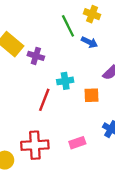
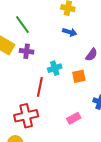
green line: (68, 26) -> (22, 25), moved
red cross: (35, 145) -> (26, 116), moved

